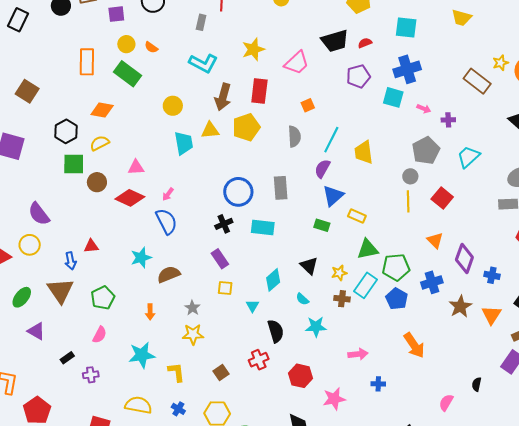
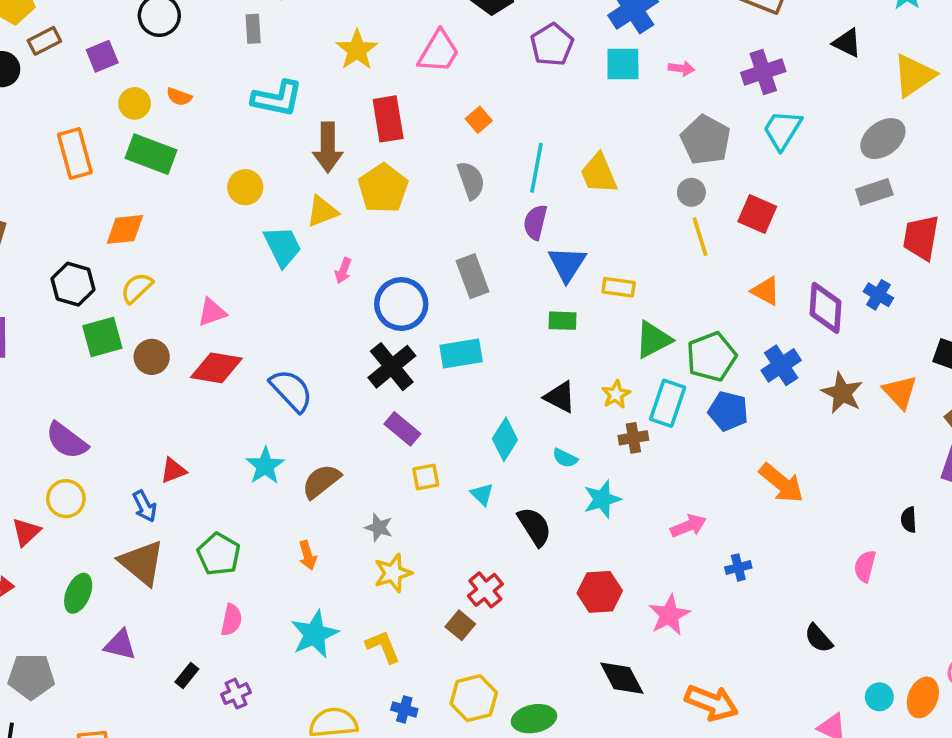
purple cross: (448, 120) -> (763, 72), moved, size x1.6
pink arrow: (168, 194) -> (343, 271), moved
black cross: (224, 224) -> (392, 367), size x1.5
blue cross: (492, 275) -> (878, 295), moved, turned 35
red cross: (259, 360) -> (485, 590), moved

